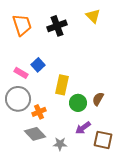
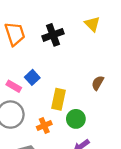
brown semicircle: (98, 99) -> (98, 83), moved
orange cross: (39, 112) -> (44, 125), moved

